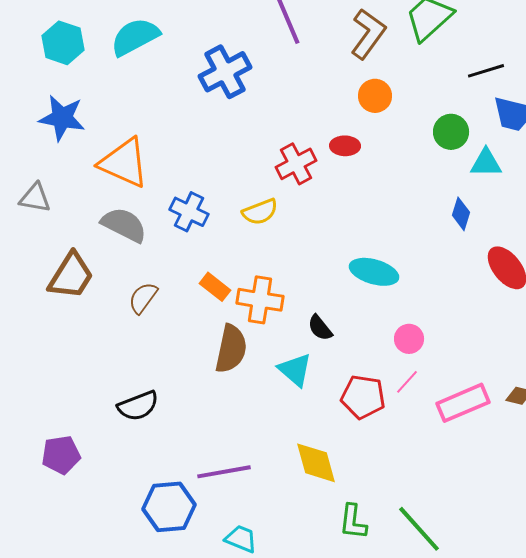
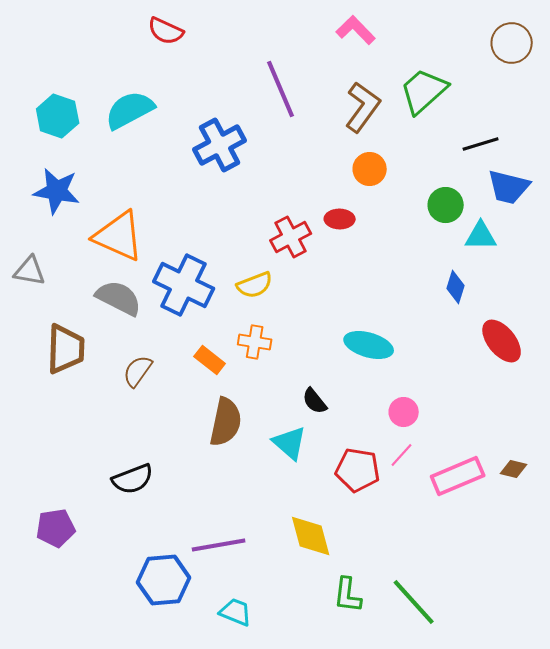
blue cross: (189, 212) -> (184, 285), size x1.5
brown trapezoid: (71, 276) -> (66, 349), turned -30
orange cross: (260, 300) -> (255, 342), moved, size x0.7

